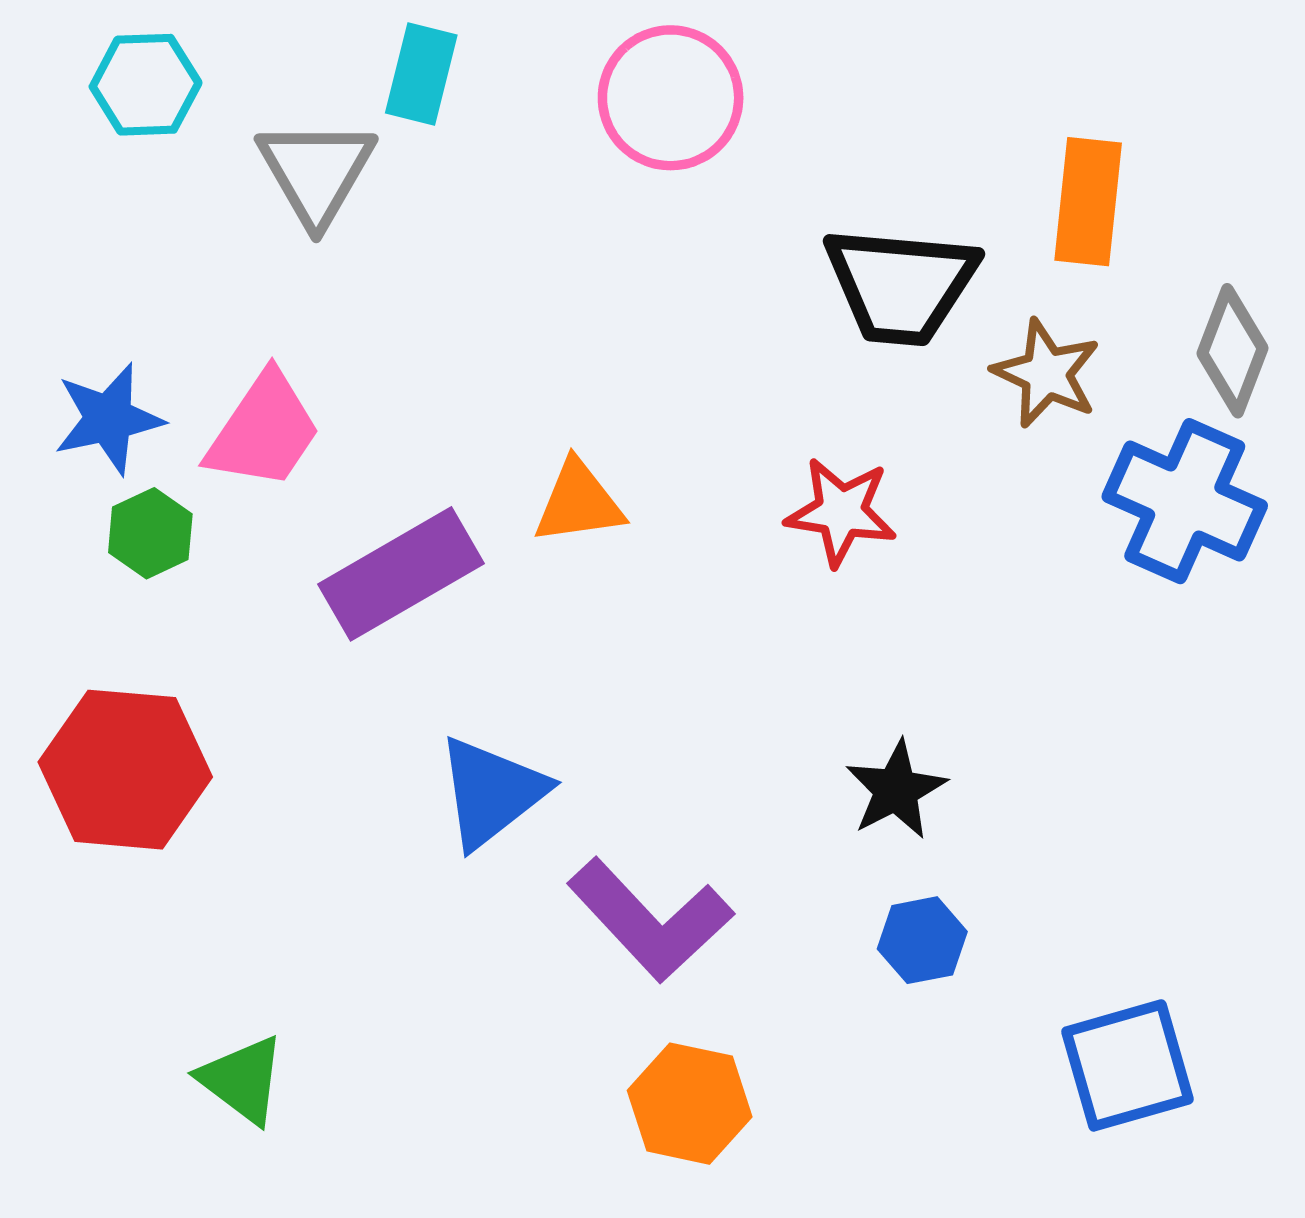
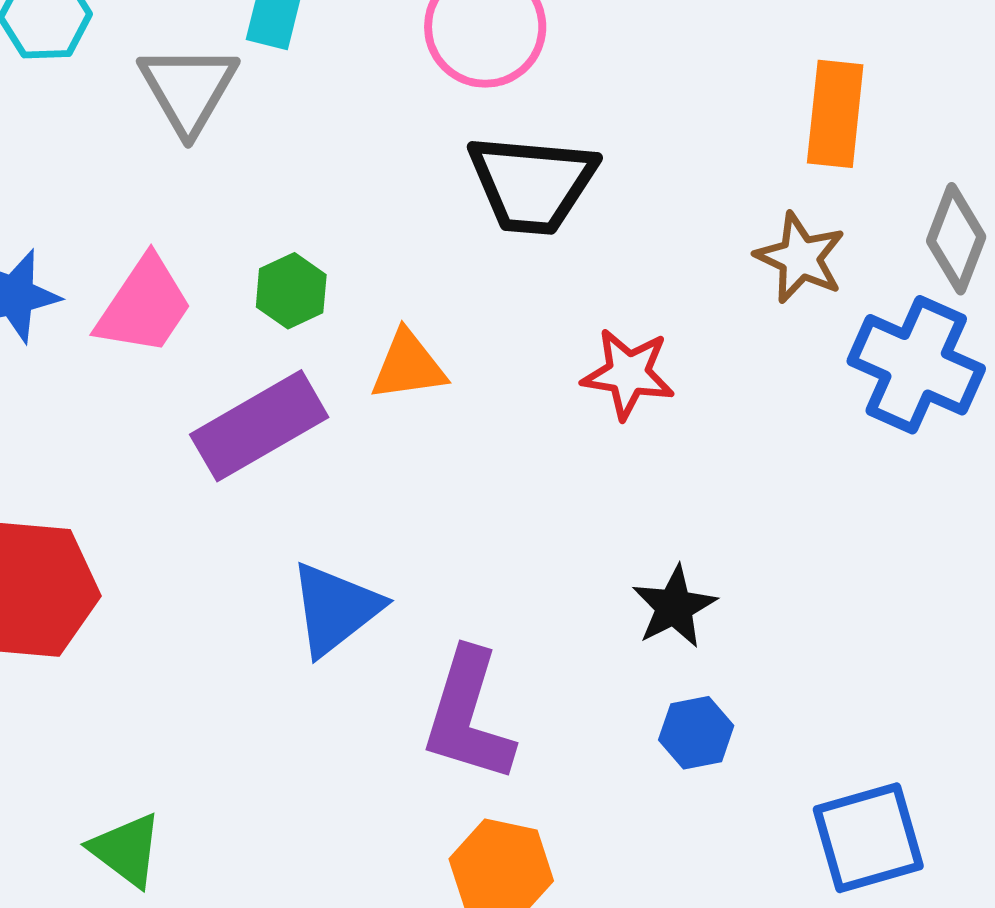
black trapezoid: (901, 285) -> (532, 184), moved
green hexagon: (150, 533) -> (291, 291), moved
purple L-shape: (650, 920) -> (468, 716), turned 60

